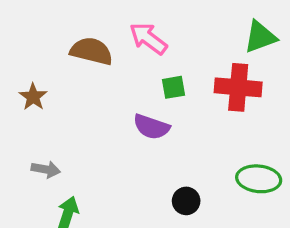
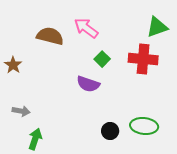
green square: (173, 87) -> (102, 59), turned -35
green ellipse: (259, 179) -> (144, 126), moved

